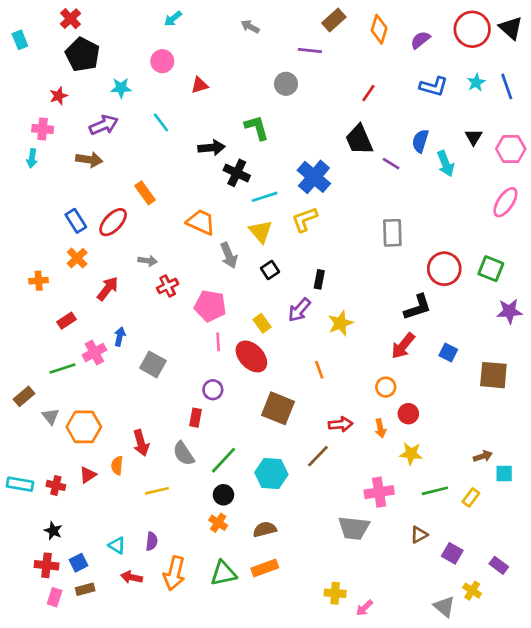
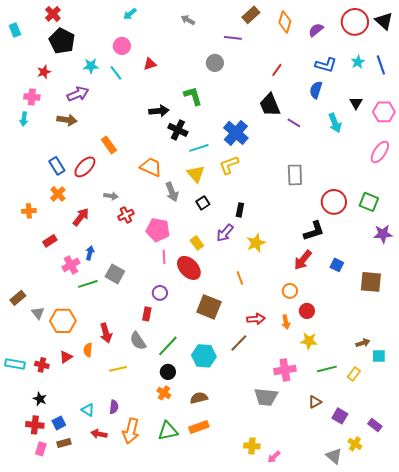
cyan line: (161, 122) -> (116, 73), moved
blue semicircle: (420, 141) -> (316, 90), moved
green line: (63, 368) -> (88, 284), moved

